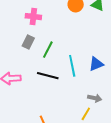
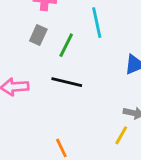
cyan line: (72, 66) -> (97, 23), moved

